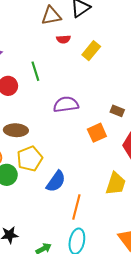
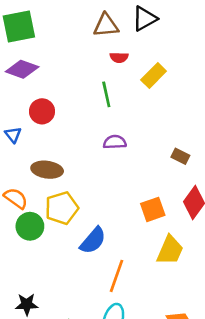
green line: (35, 71) -> (106, 94), moved
purple semicircle: (66, 104) -> (115, 142), size x0.7
orange square: (97, 133) -> (153, 209), moved

